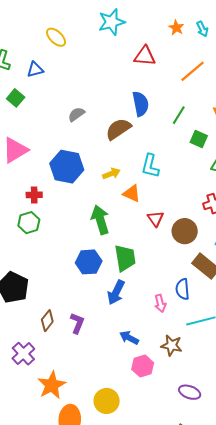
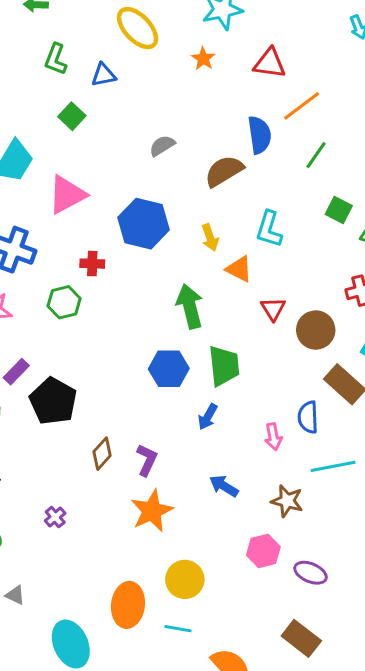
orange star: (176, 28) -> (203, 59), moved
yellow ellipse: (56, 37) -> (138, 28), size x1.4
orange line: (193, 71) -> (302, 106), moved
green square: (199, 139) -> (339, 210), moved
yellow arrow: (111, 174) -> (210, 238), turned 90
green hexagon: (29, 223) -> (64, 302), moved
blue arrow: (116, 292) -> (208, 417), size x0.7
purple cross: (23, 354) -> (55, 517), moved, size x0.6
pink hexagon: (143, 366) -> (263, 551), moved
orange star: (52, 385) -> (152, 511), moved

